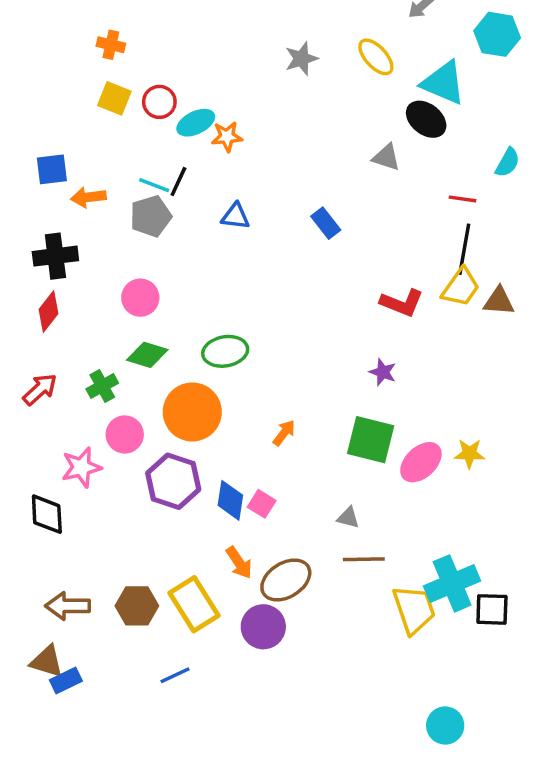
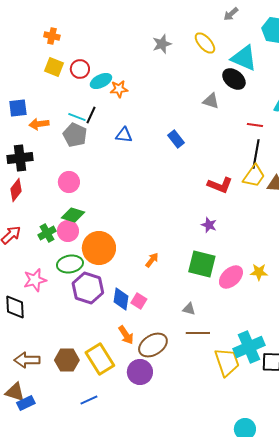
gray pentagon: (151, 216) -> (75, 135), turned -30
green ellipse: (225, 351) -> (70, 264), moved
pink circle: (125, 434) -> (68, 231), moved

